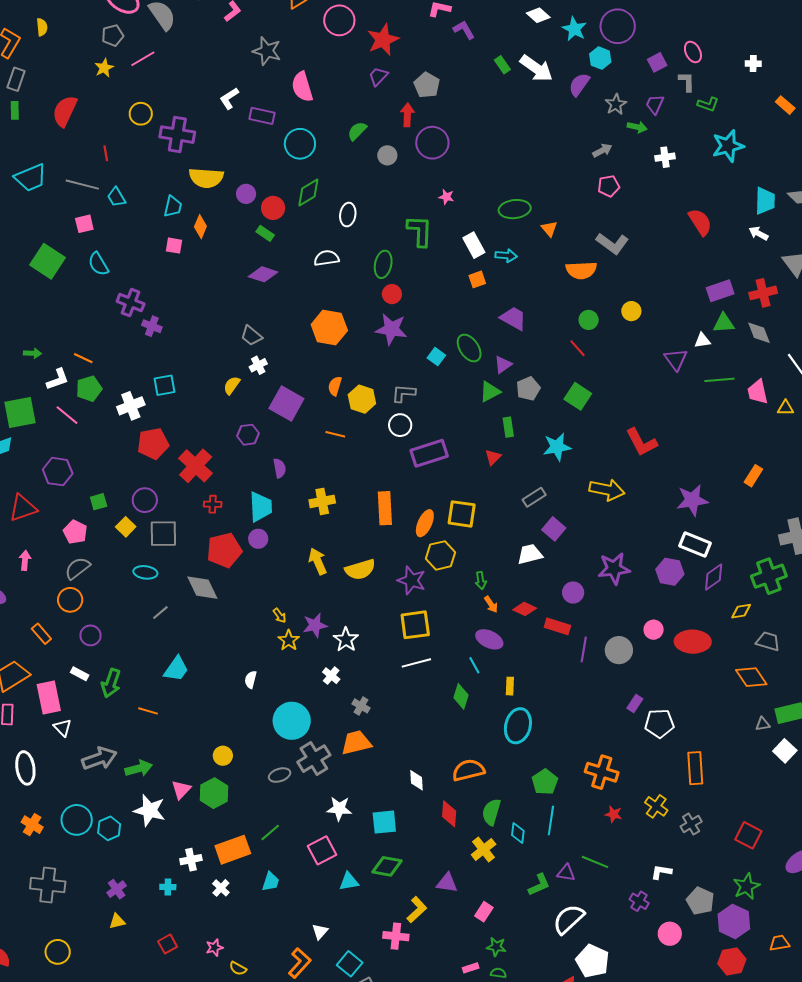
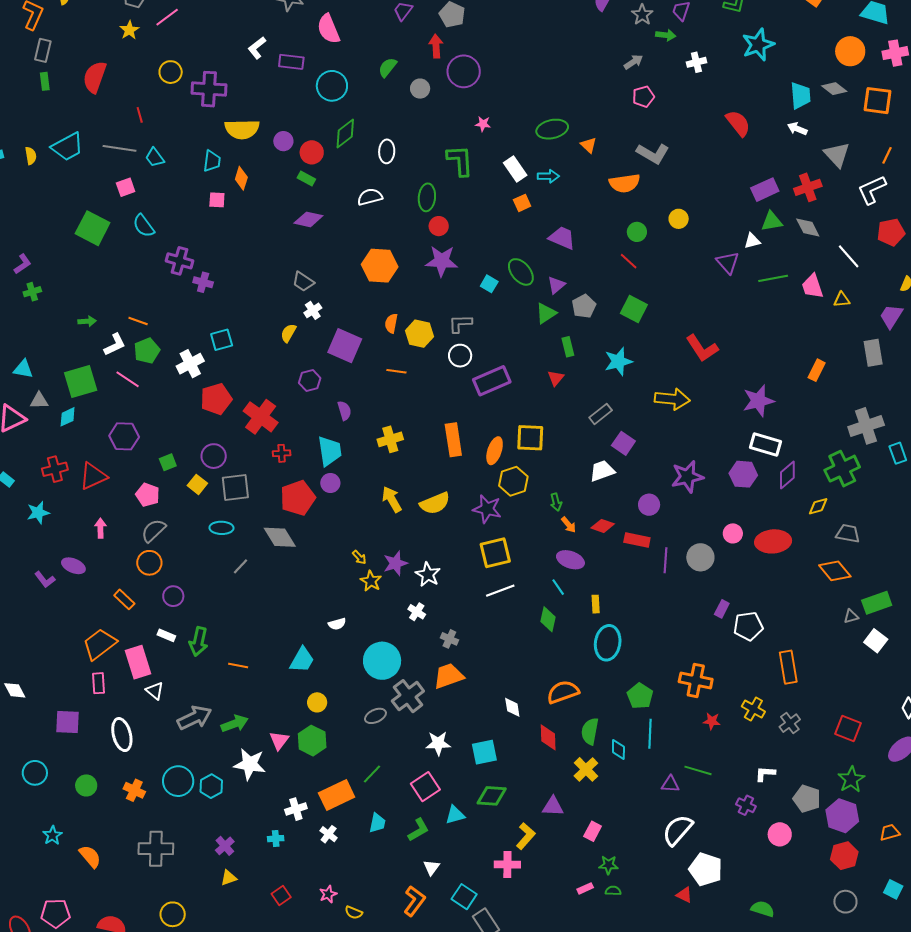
cyan trapezoid: (176, 669) -> (302, 660), moved
white semicircle: (251, 680) -> (337, 624), turned -114
green L-shape: (539, 885) -> (418, 830), moved

